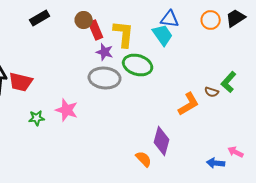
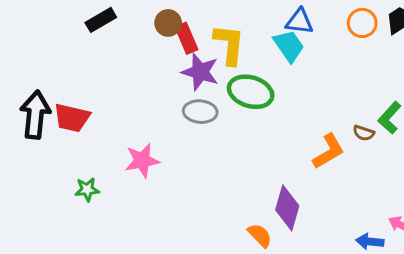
purple star: (105, 52) -> (200, 72), size x1.4
gray ellipse: (105, 78) -> (200, 112), size x0.7
pink star: (67, 110) -> (142, 161), turned -30
green star: (37, 118) -> (87, 190), moved

